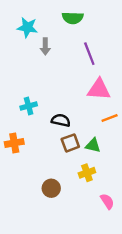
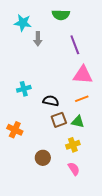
orange line: (110, 118) -> (82, 99), moved
orange cross: (14, 143) -> (15, 130), moved, turned 35
pink semicircle: (107, 201) -> (74, 169), moved

